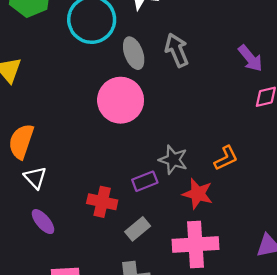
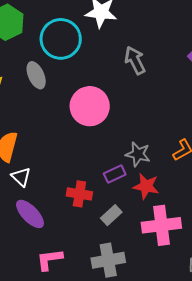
gray ellipse: (134, 53) -> (36, 75), moved
red star: (198, 194) -> (146, 186), moved
purple ellipse: (43, 222) -> (30, 214), size x1.4

